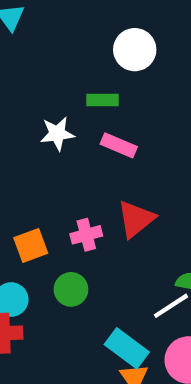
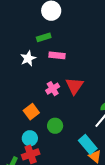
pink cross: (86, 235) -> (53, 89), moved
cyan rectangle: (127, 348) -> (88, 144), turned 30

